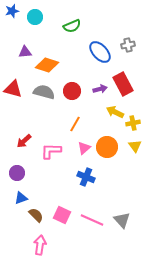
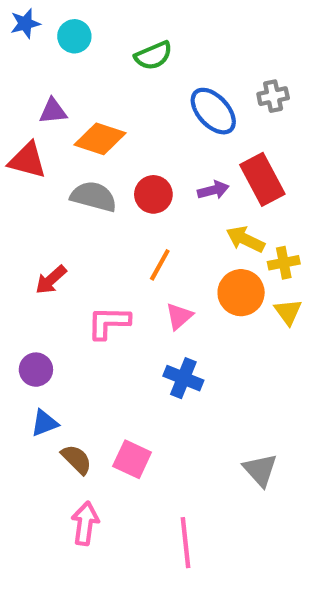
red triangle: (13, 89) -> (27, 160), moved
red arrow: (24, 141) -> (51, 280), moved
orange circle: (107, 147) -> (241, 293), moved
pink line: (92, 220) -> (185, 543), moved, turned 60

